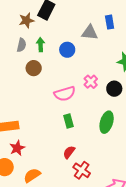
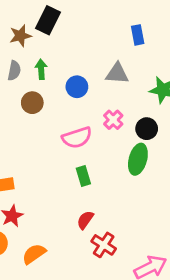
gray triangle: (90, 32) -> (117, 73), moved
blue circle: (67, 50) -> (77, 87), moved
green ellipse: (107, 122) -> (138, 159), moved

